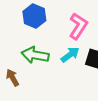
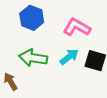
pink L-shape: (78, 26) -> (77, 27), turned -92

